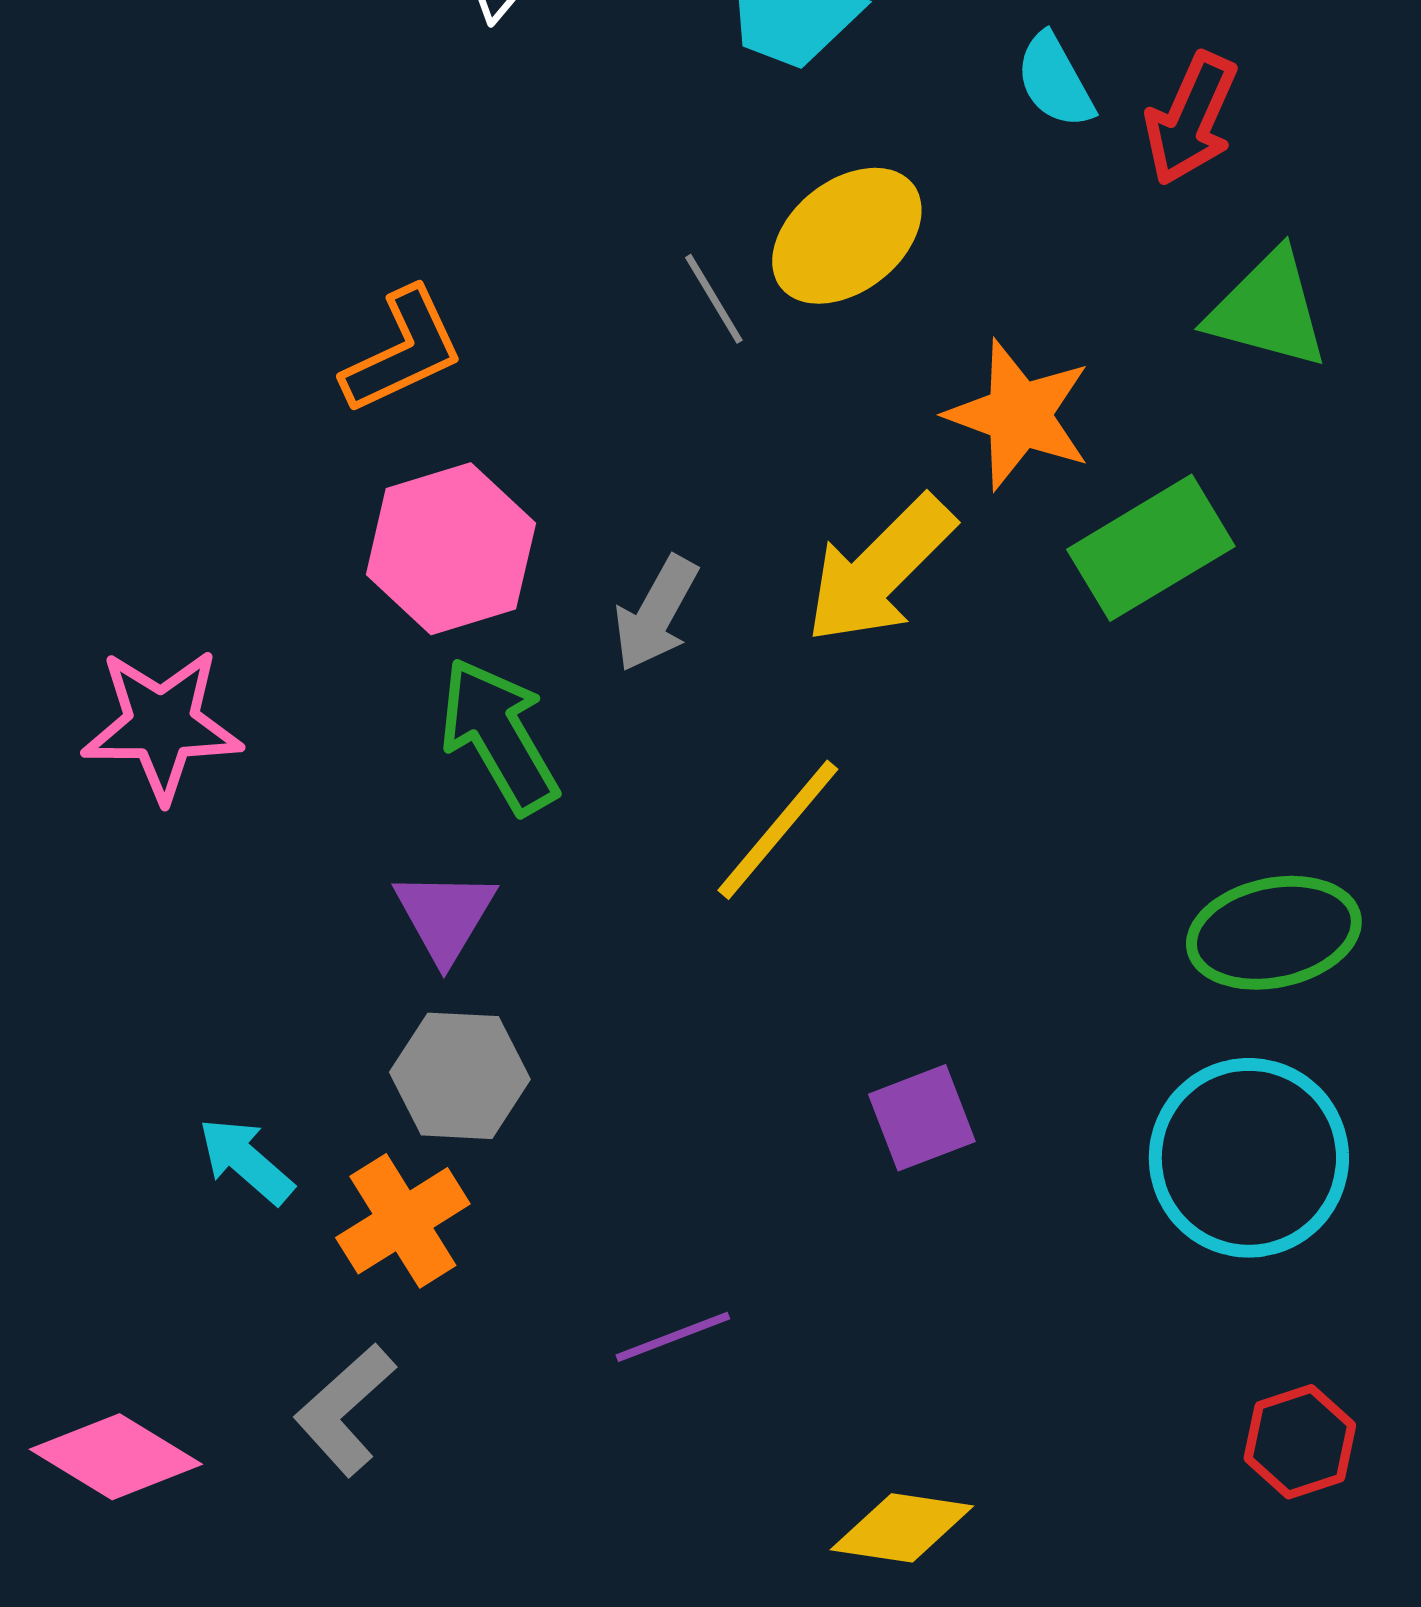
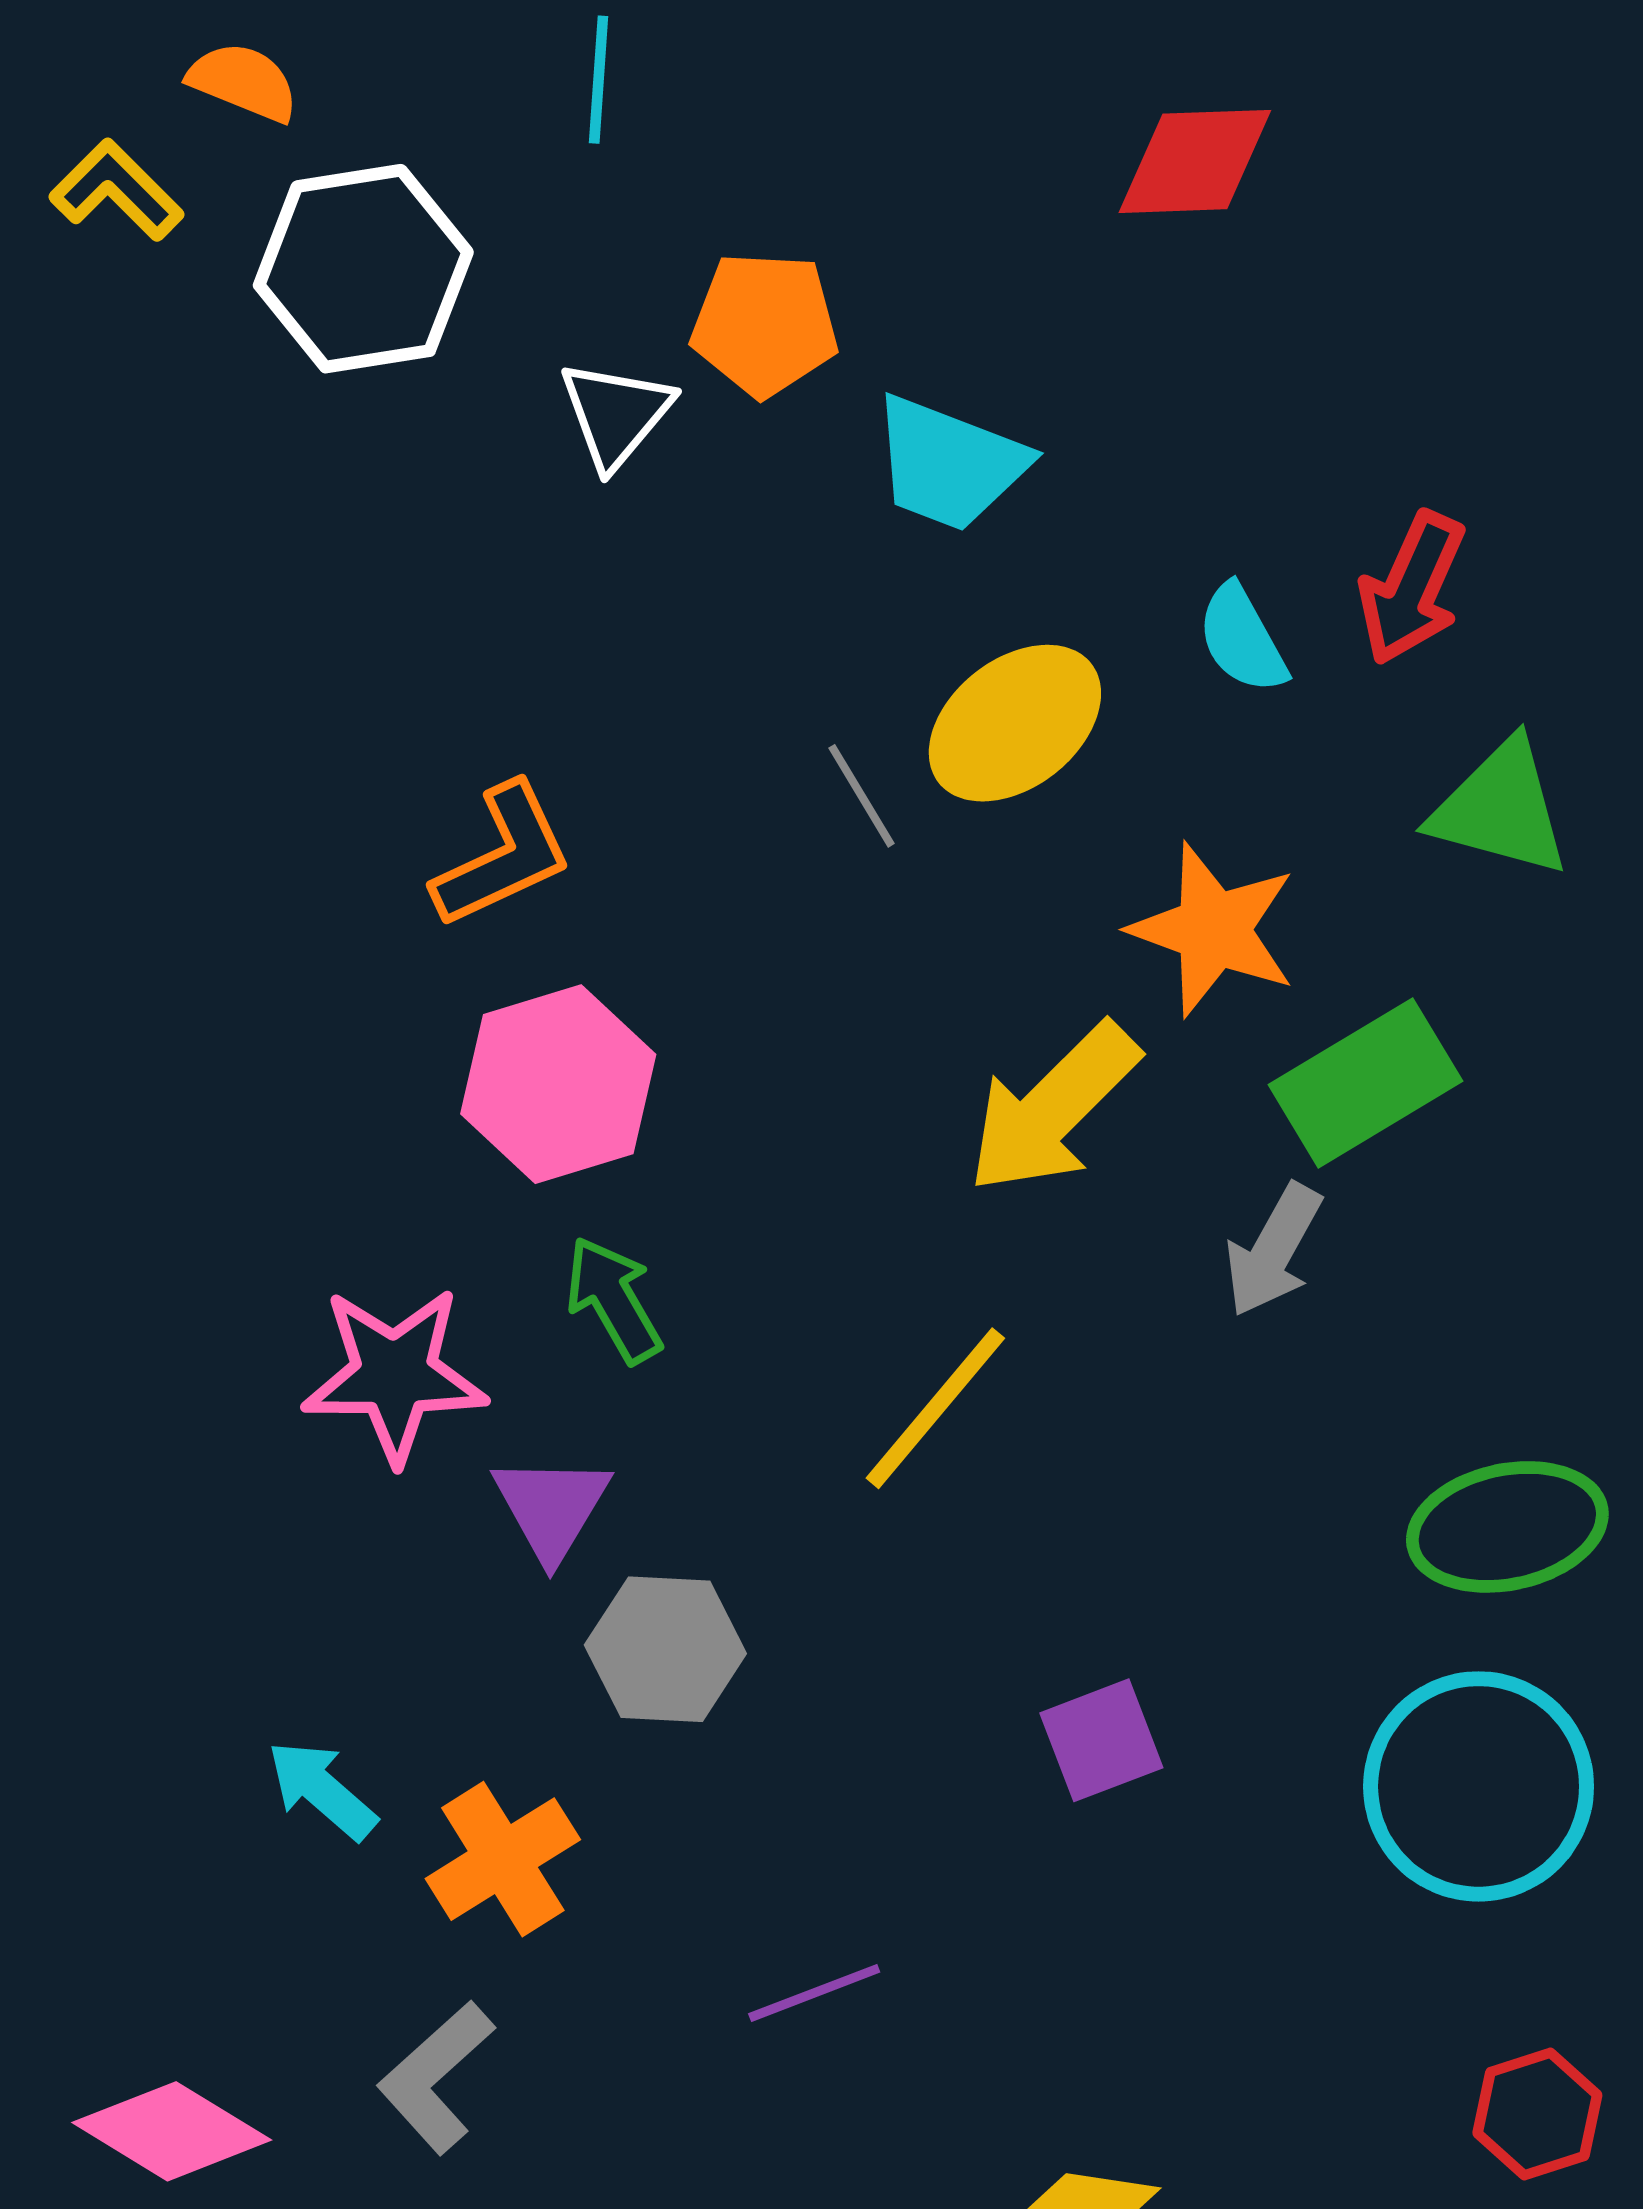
cyan semicircle: (1055, 81) -> (1242, 639), moved
gray arrow: (656, 614) -> (1273, 1250), moved
pink star: (162, 725) -> (394, 1375), moved
green arrow: (499, 736) -> (614, 1300), size x0.7
gray hexagon: (460, 1076) -> (665, 1649), moved

